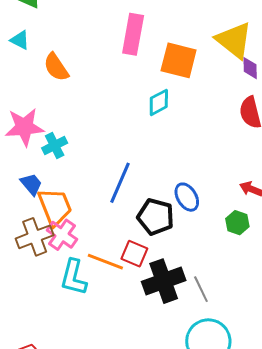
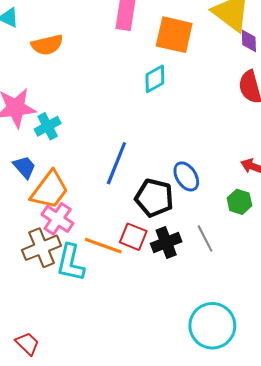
orange semicircle: (56, 67) -> (47, 45), turned -68
orange trapezoid: (55, 207) -> (50, 190), turned 60
brown cross: (35, 237) -> (42, 248), moved
black cross: (164, 281) -> (166, 243), moved, size x0.7
gray line: (201, 289) -> (205, 239), moved

